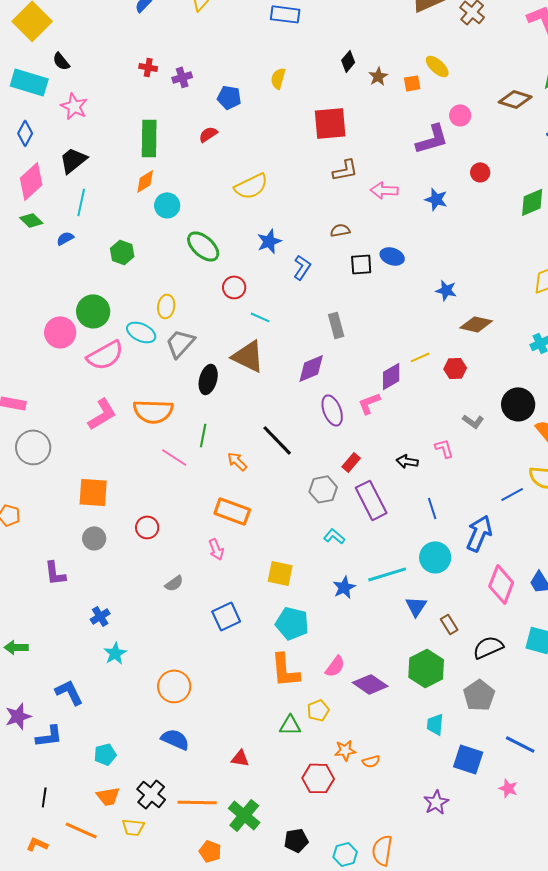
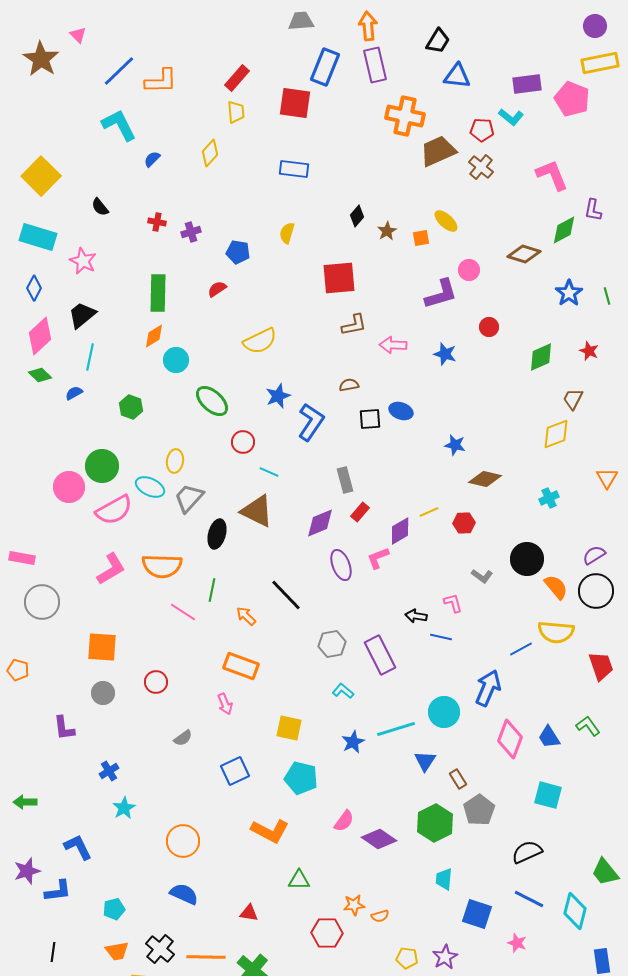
black semicircle: (61, 61) -> (100, 207), moved
blue L-shape: (302, 267) -> (311, 422), size x1.5
red rectangle: (351, 462) -> (360, 512), moved
blue line: (432, 508) -> (441, 637), moved, turned -60
black semicircle: (488, 647) -> (527, 852), moved
orange L-shape: (285, 670) -> (270, 831), moved, turned -57
gray pentagon: (479, 695) -> (479, 810), moved
yellow pentagon: (318, 710) -> (407, 958), moved, turned 30

